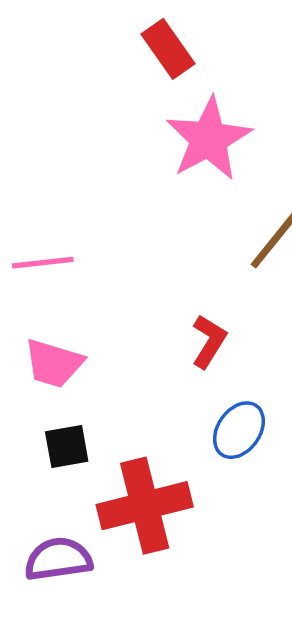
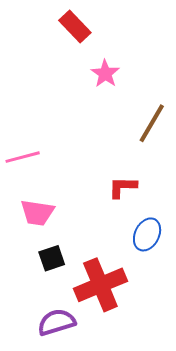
pink star: (209, 139) -> (105, 74), size x0.6
red L-shape: (209, 341) -> (123, 187), turned -112

